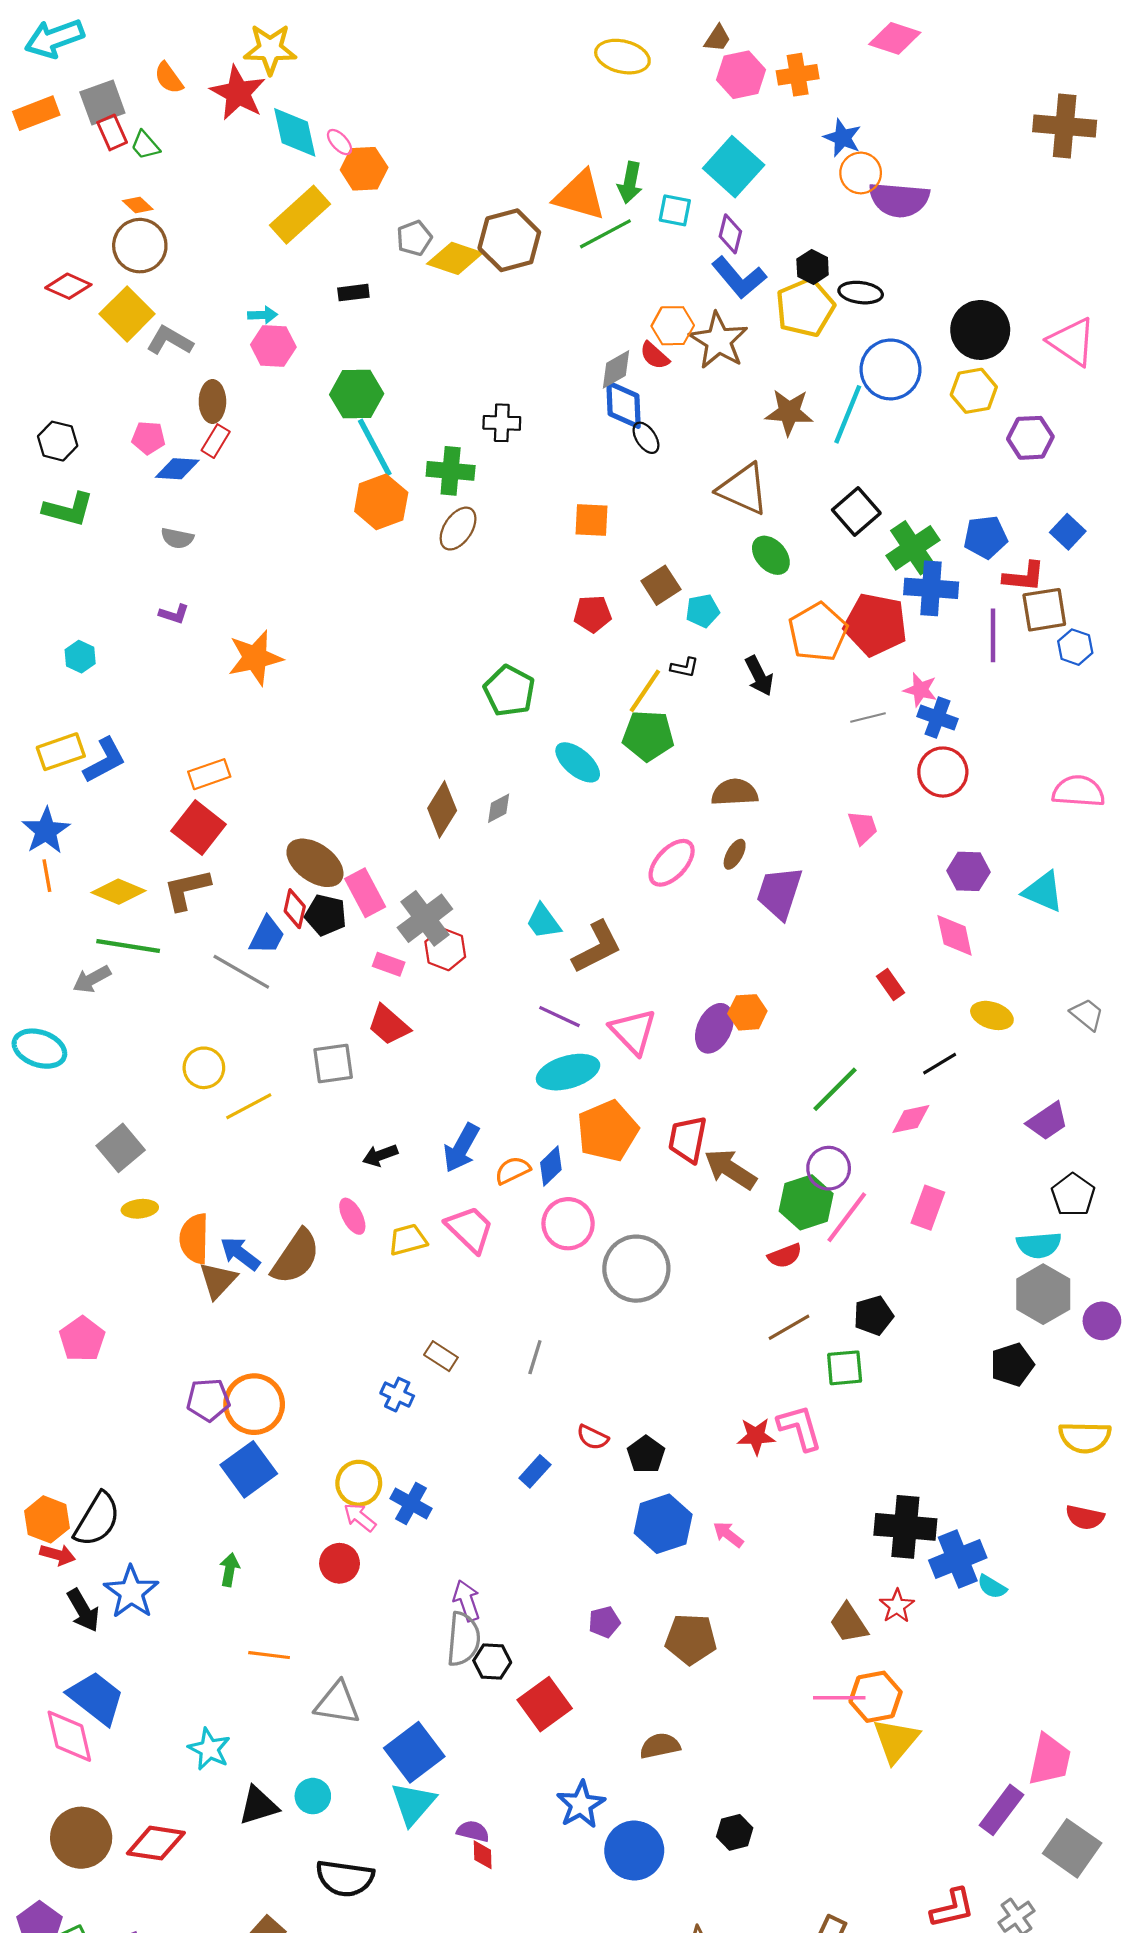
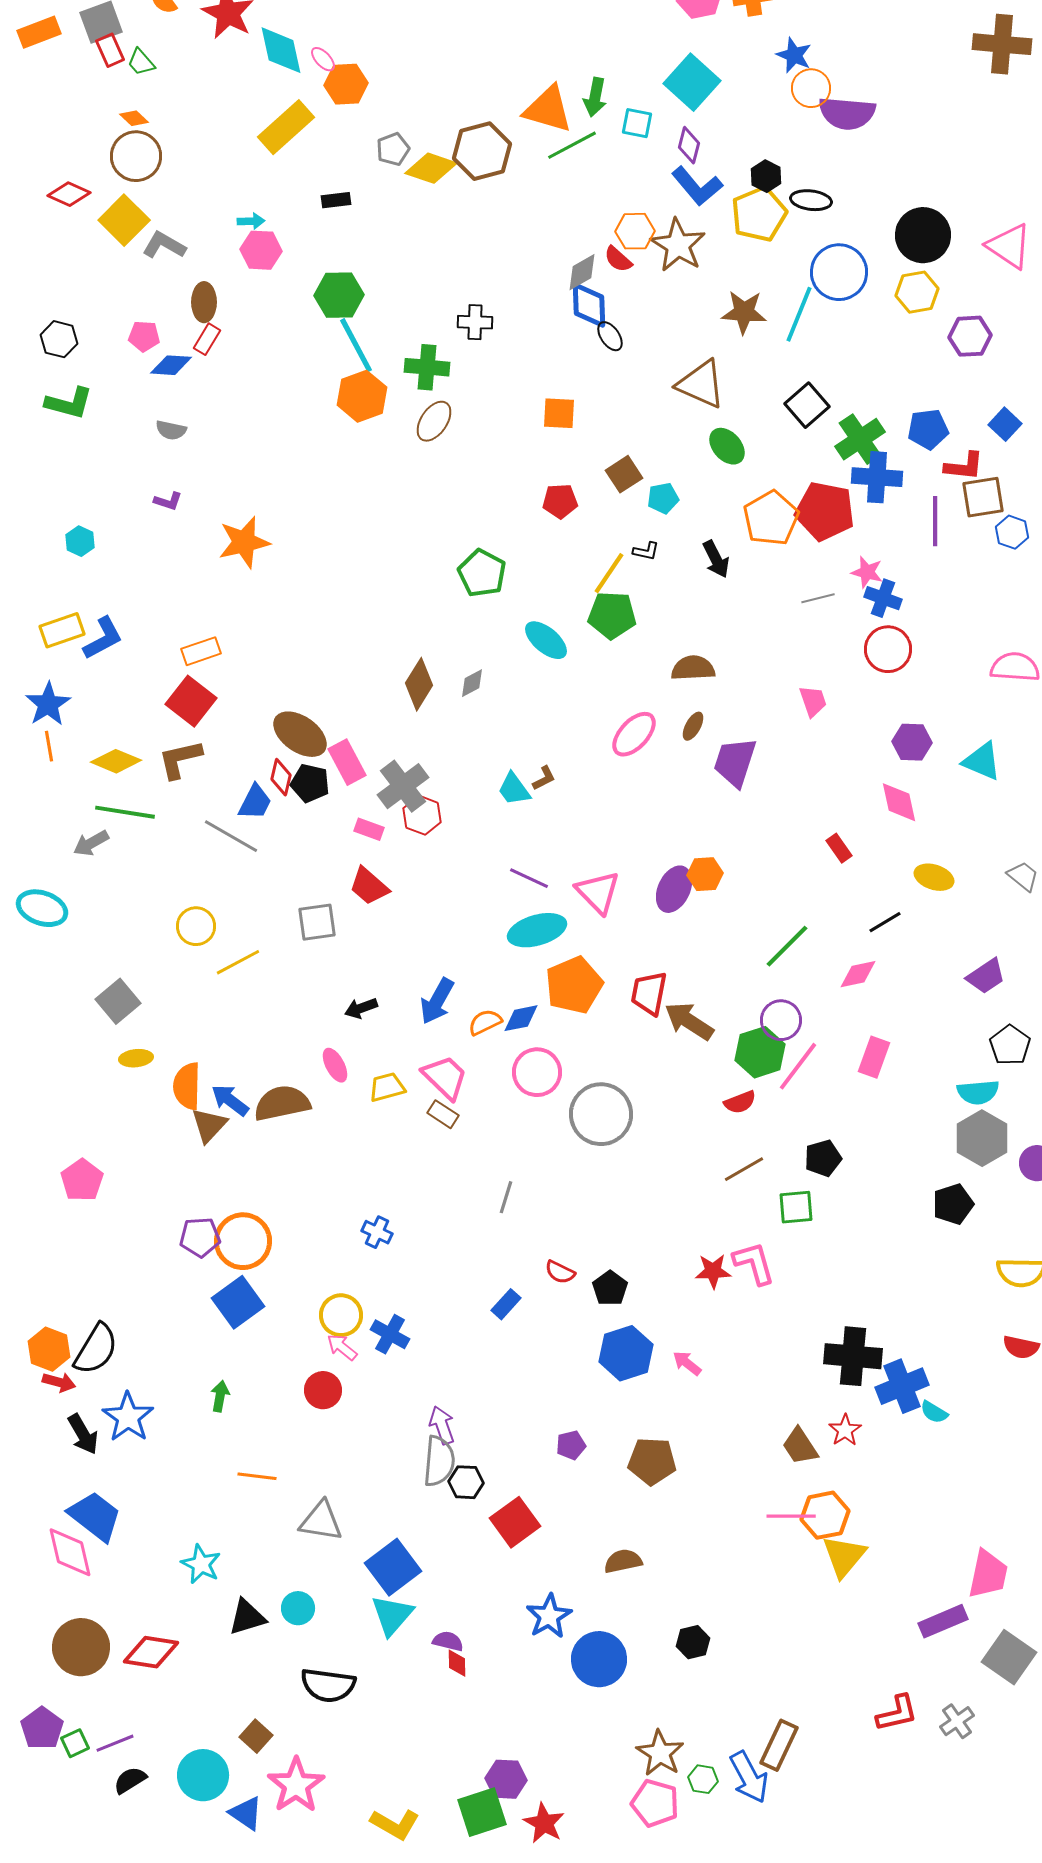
brown L-shape: (597, 947) -> (544, 778), moved, size x0.5
blue diamond: (551, 1166) -> (521, 1018), turned 33
brown semicircle: (296, 1257) -> (282, 1103), turned -136
brown rectangle: (441, 1356) -> (443, 1114), moved
purple rectangle: (1002, 1810) -> (943, 1621), turned 30

